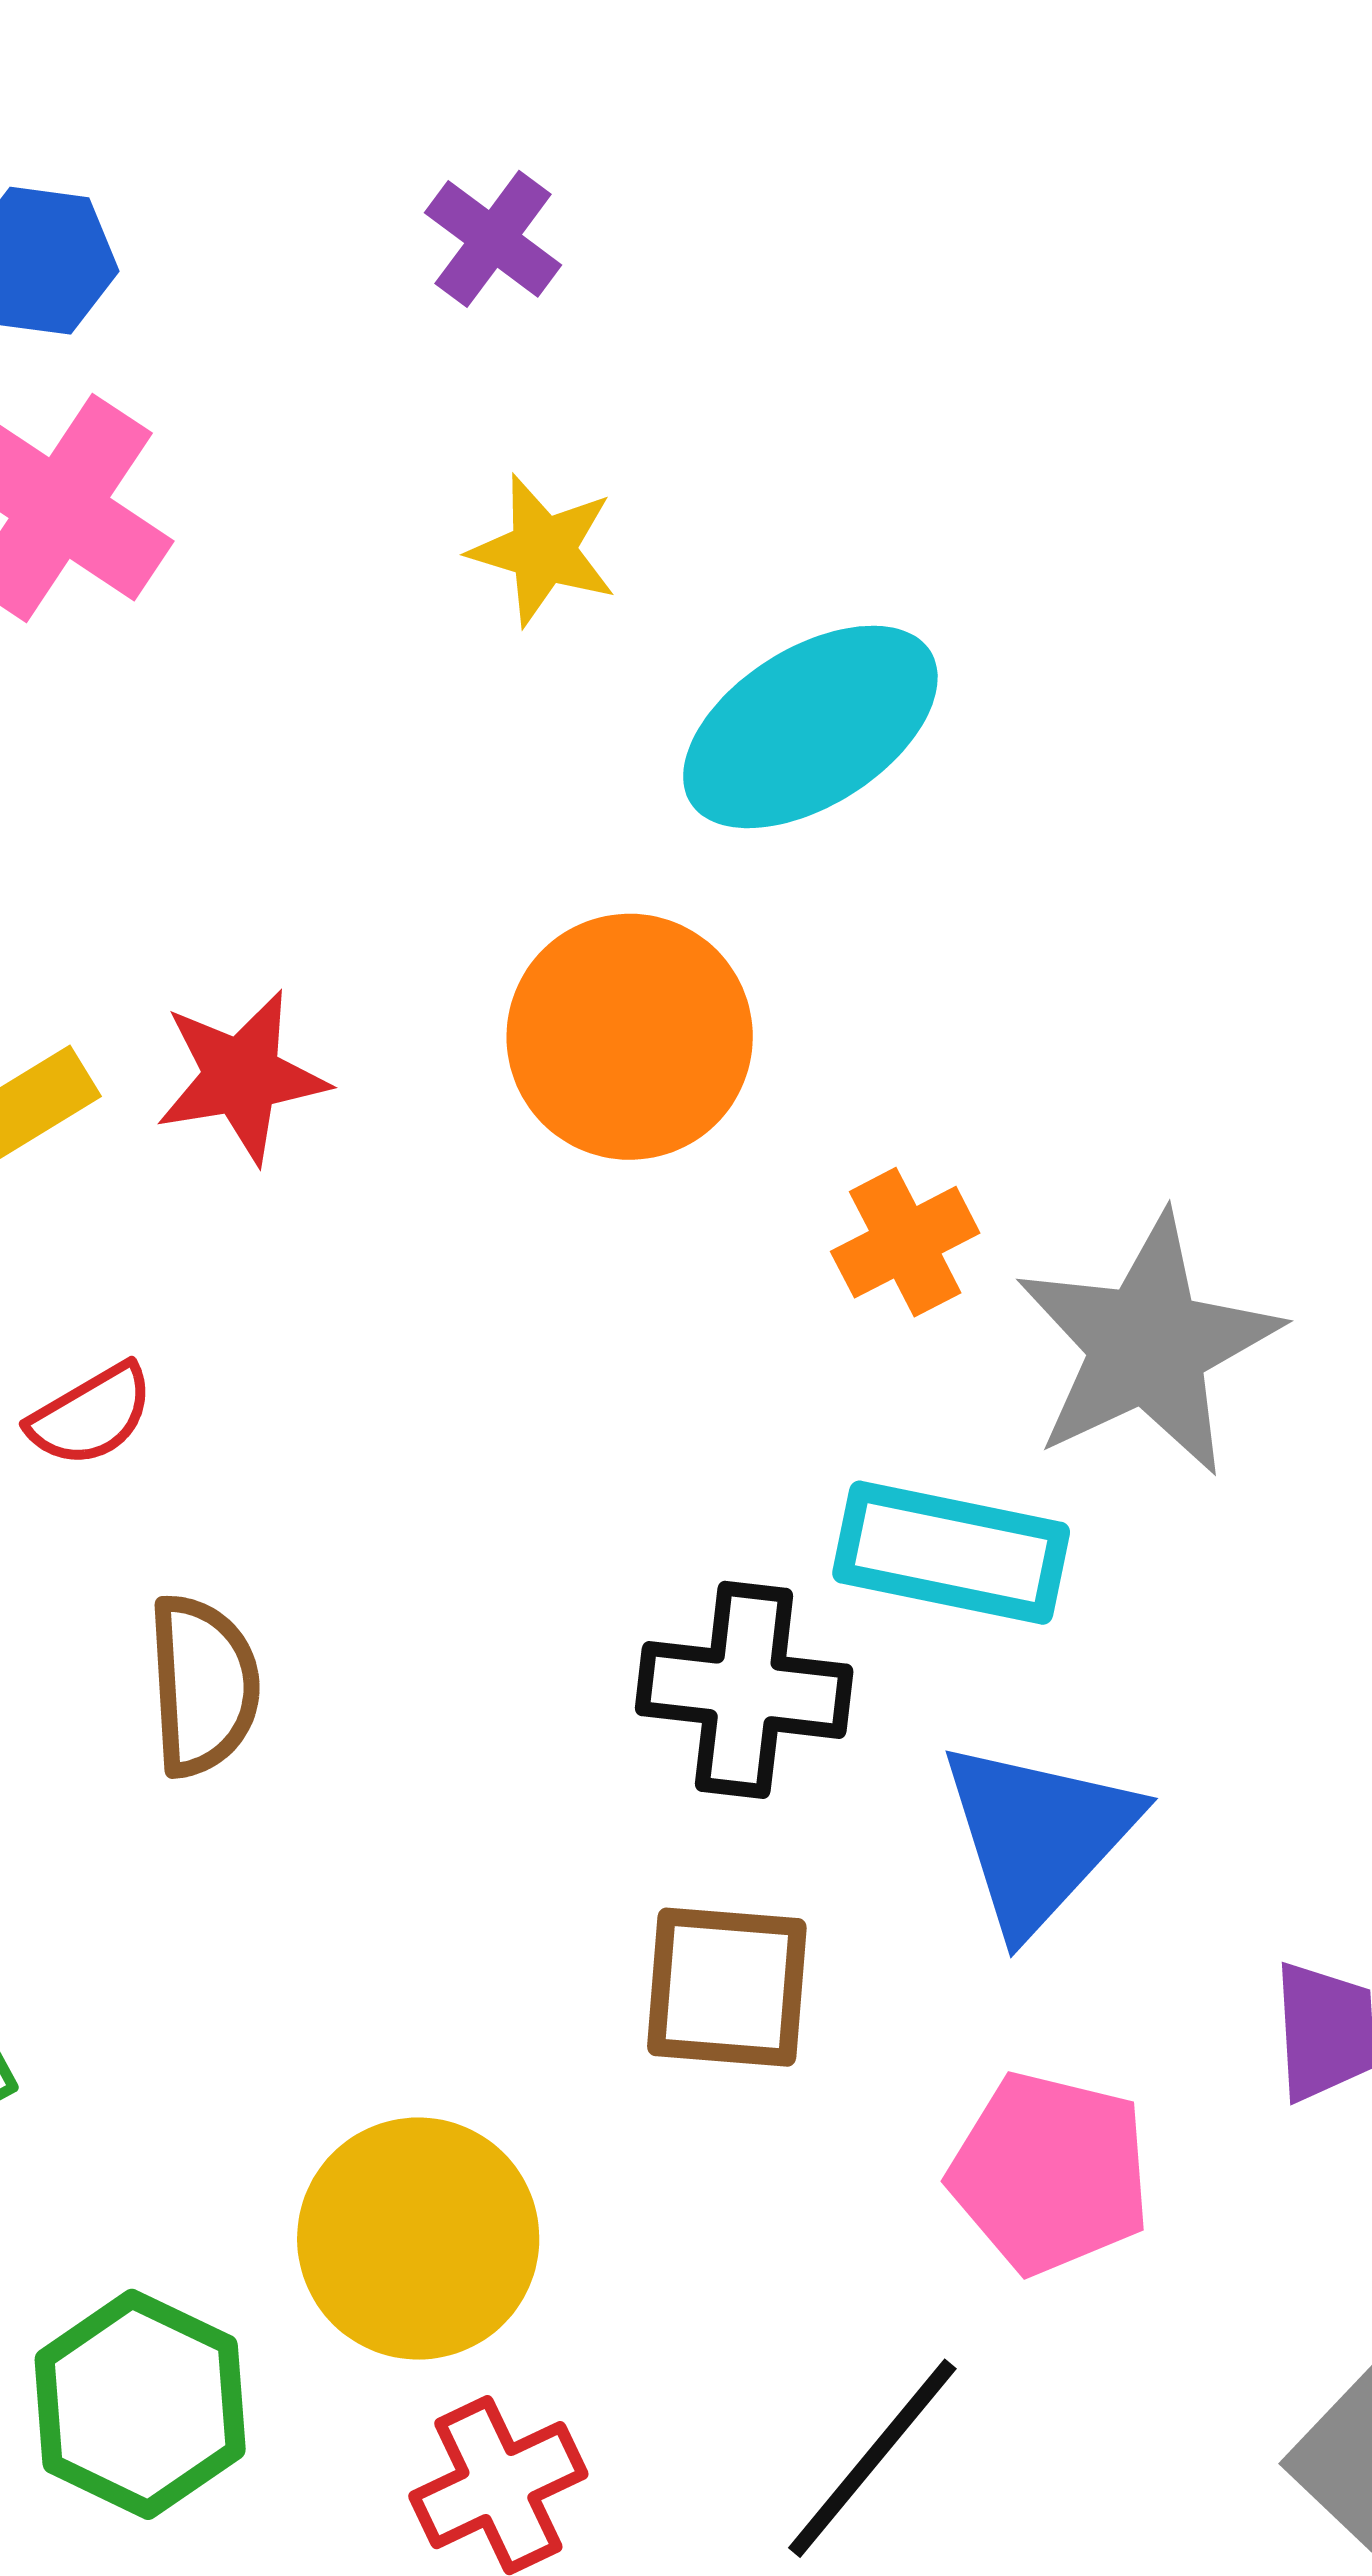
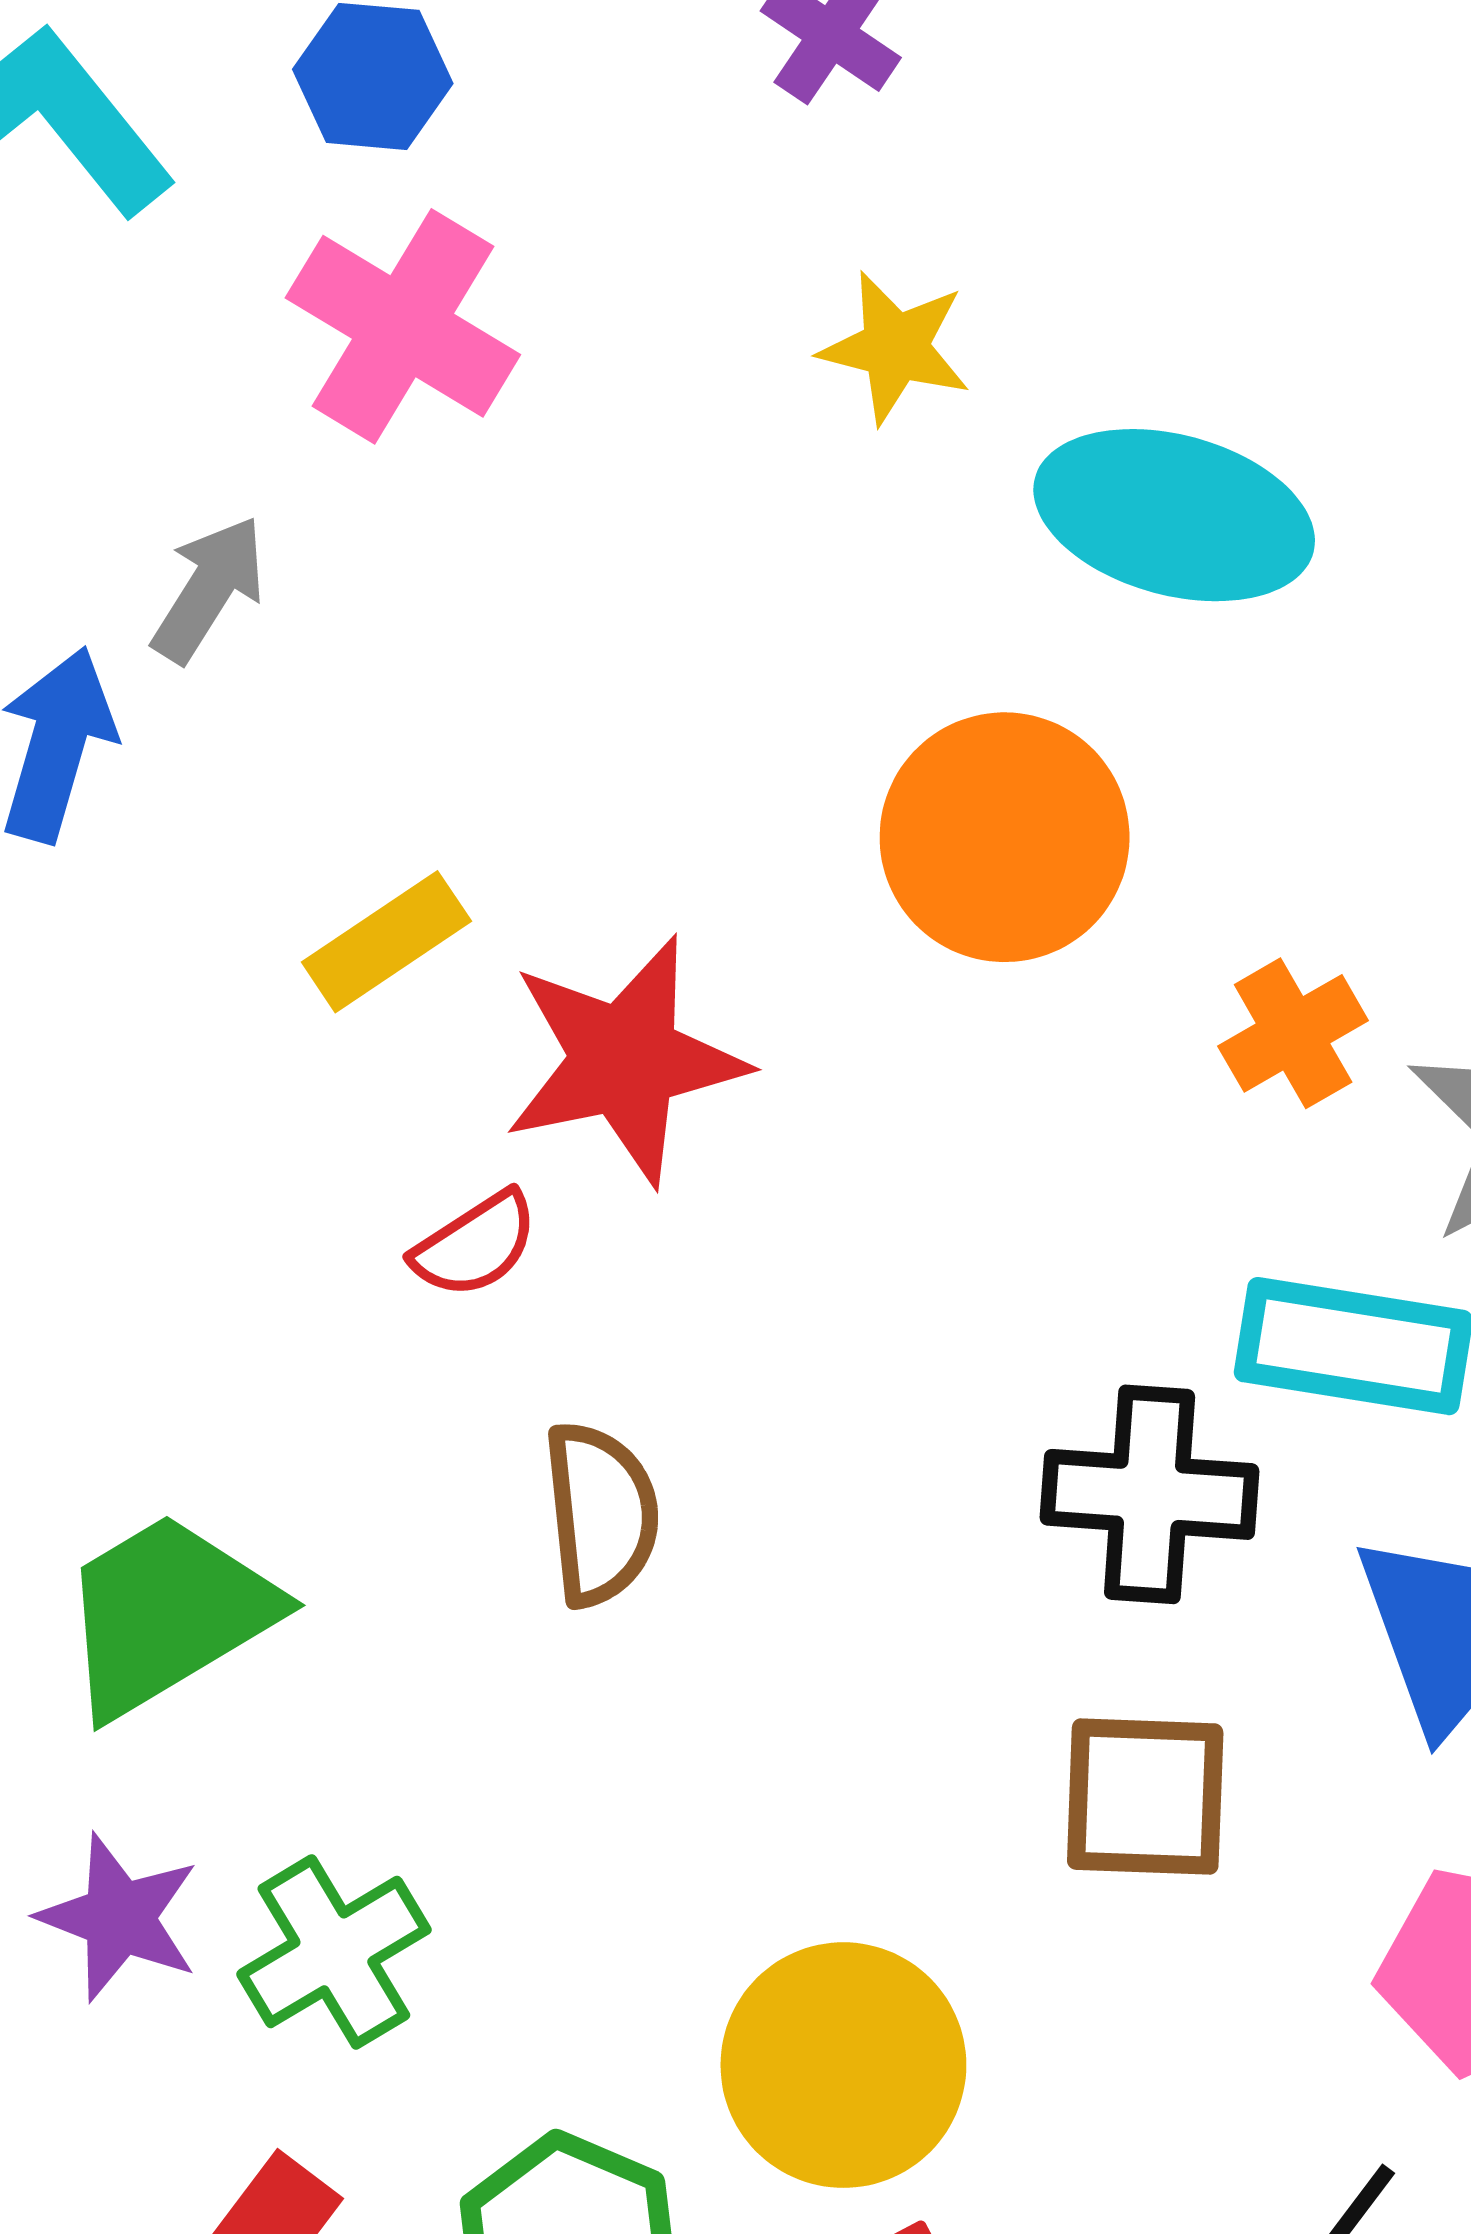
cyan ellipse: (810, 727) -> (1174, 515), turned 50
red star: (242, 1077) -> (625, 1060), moved, size x1.4

